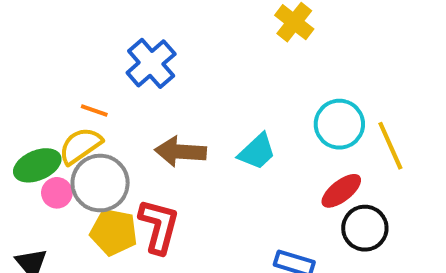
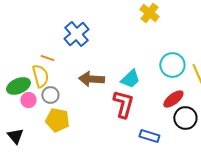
yellow semicircle: (80, 146) -> (40, 76), turned 110
gray circle: (100, 183) -> (50, 95), size x0.6
red L-shape: (159, 226) -> (123, 104), moved

